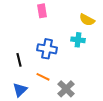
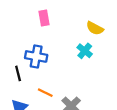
cyan cross: (78, 40) -> (85, 51), turned 32
blue cross: (47, 49) -> (36, 56), moved

